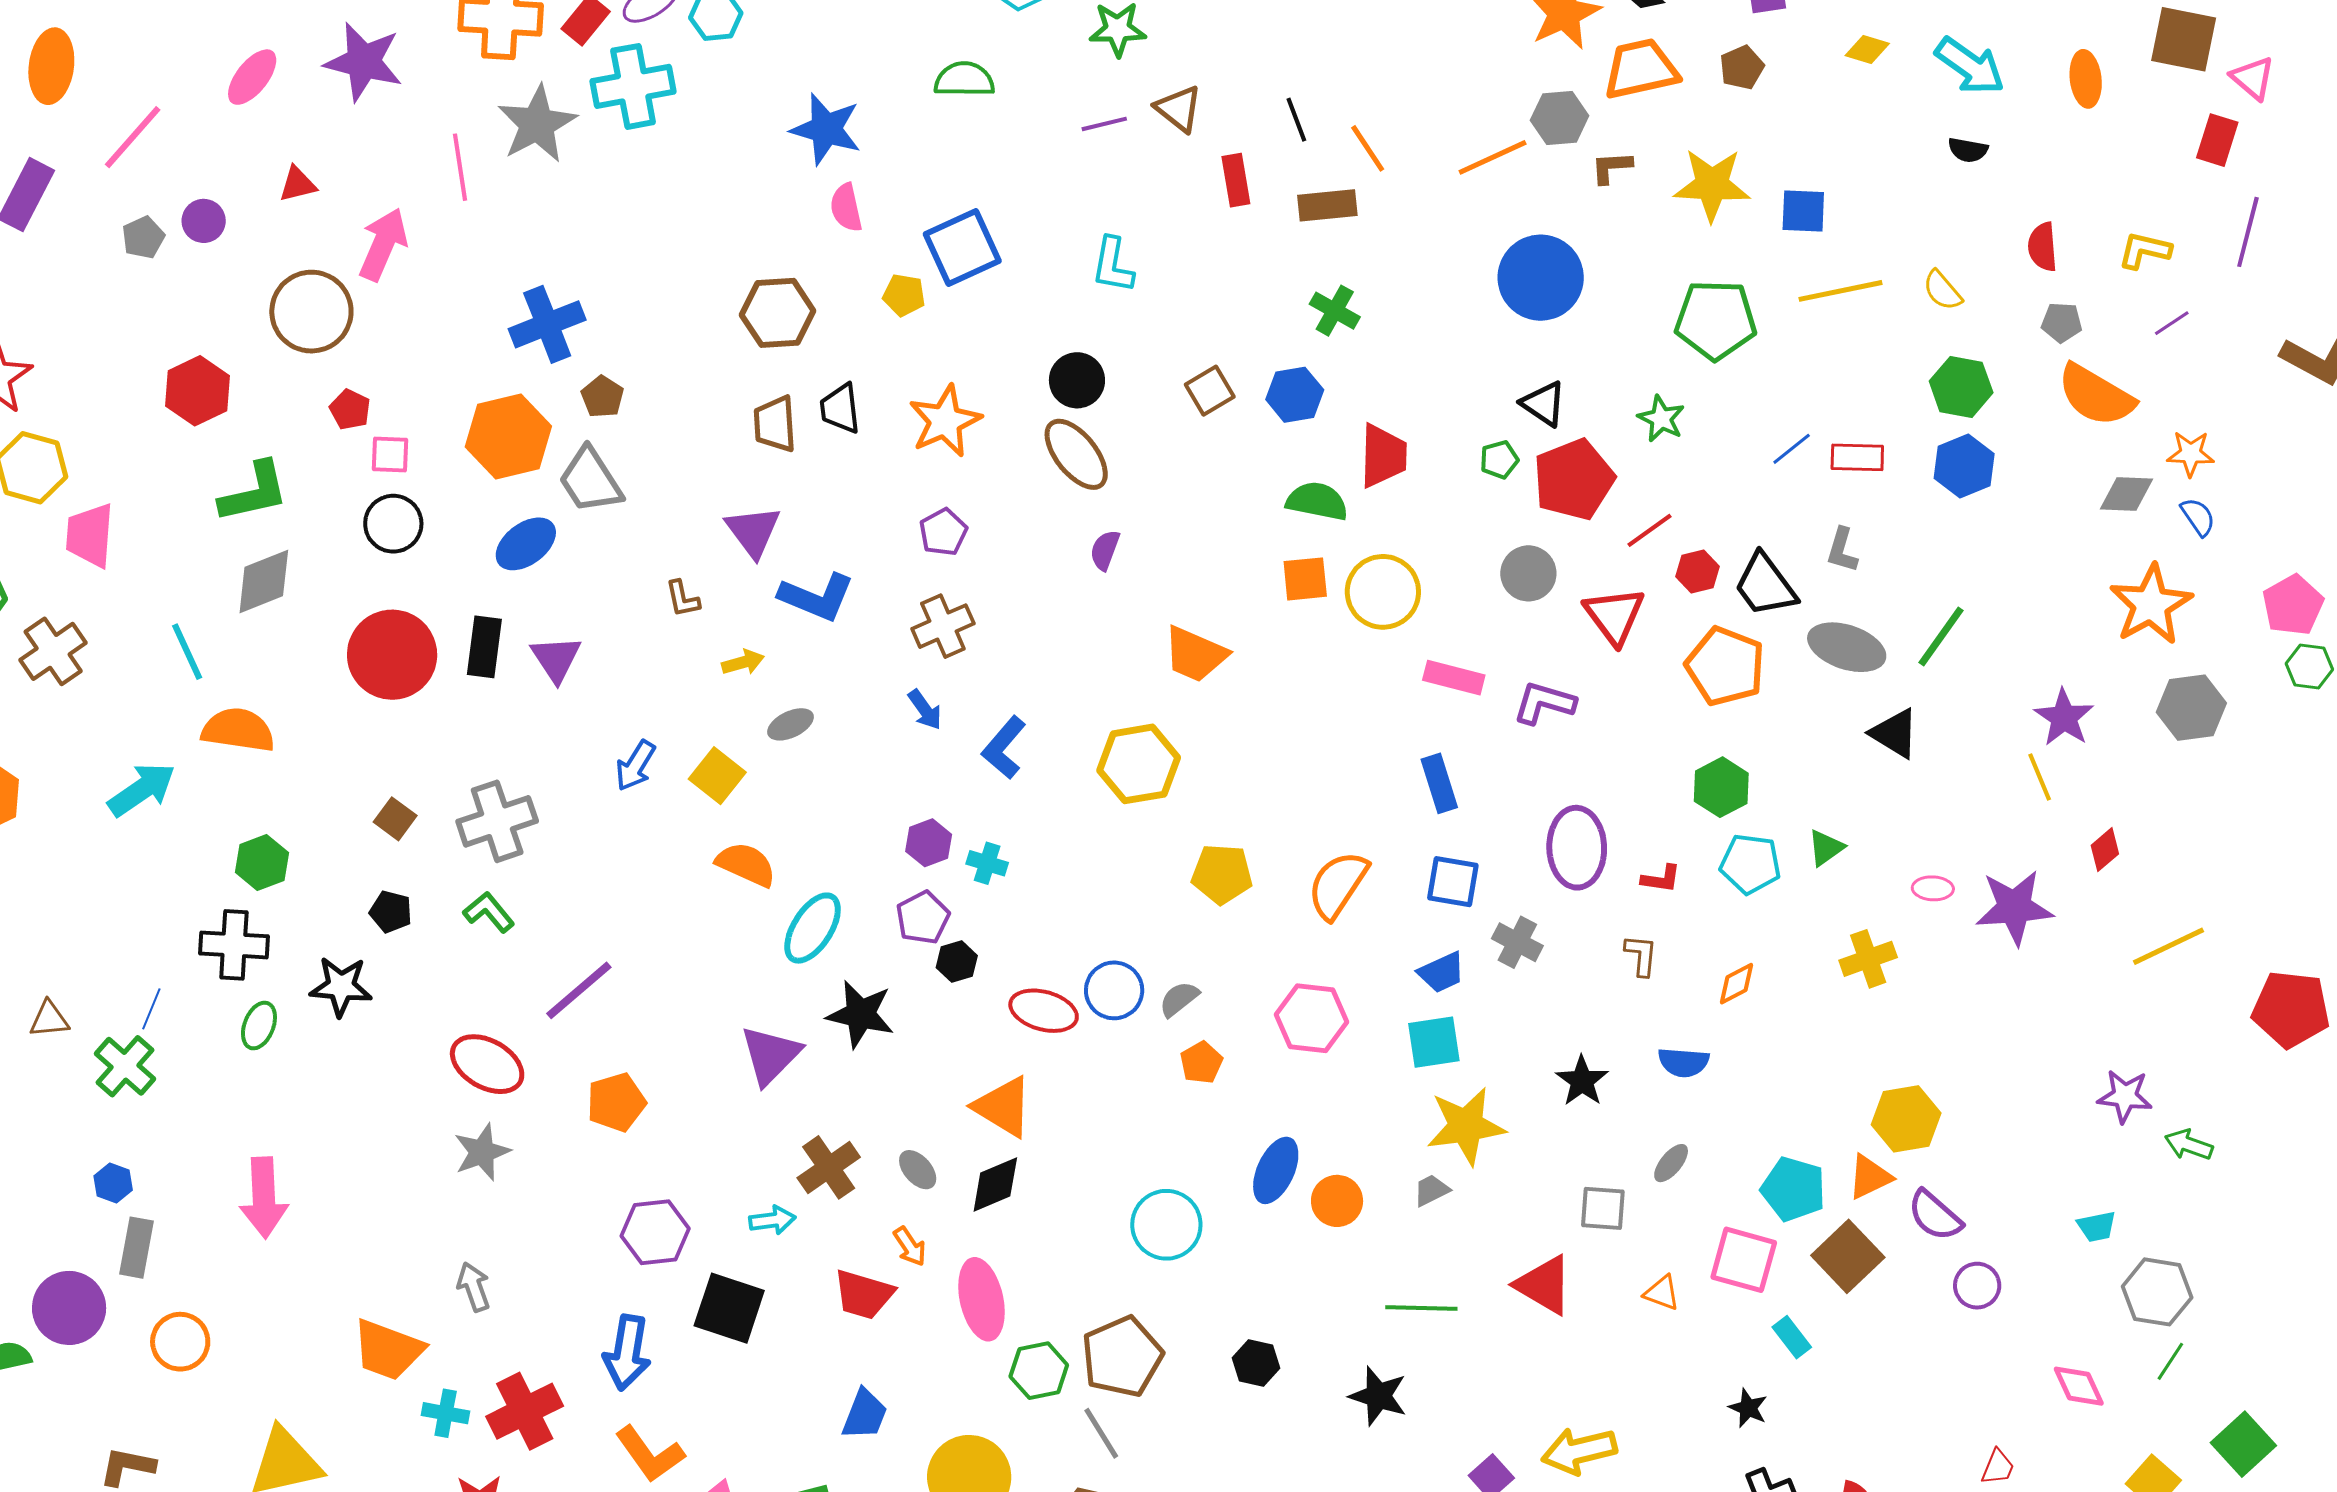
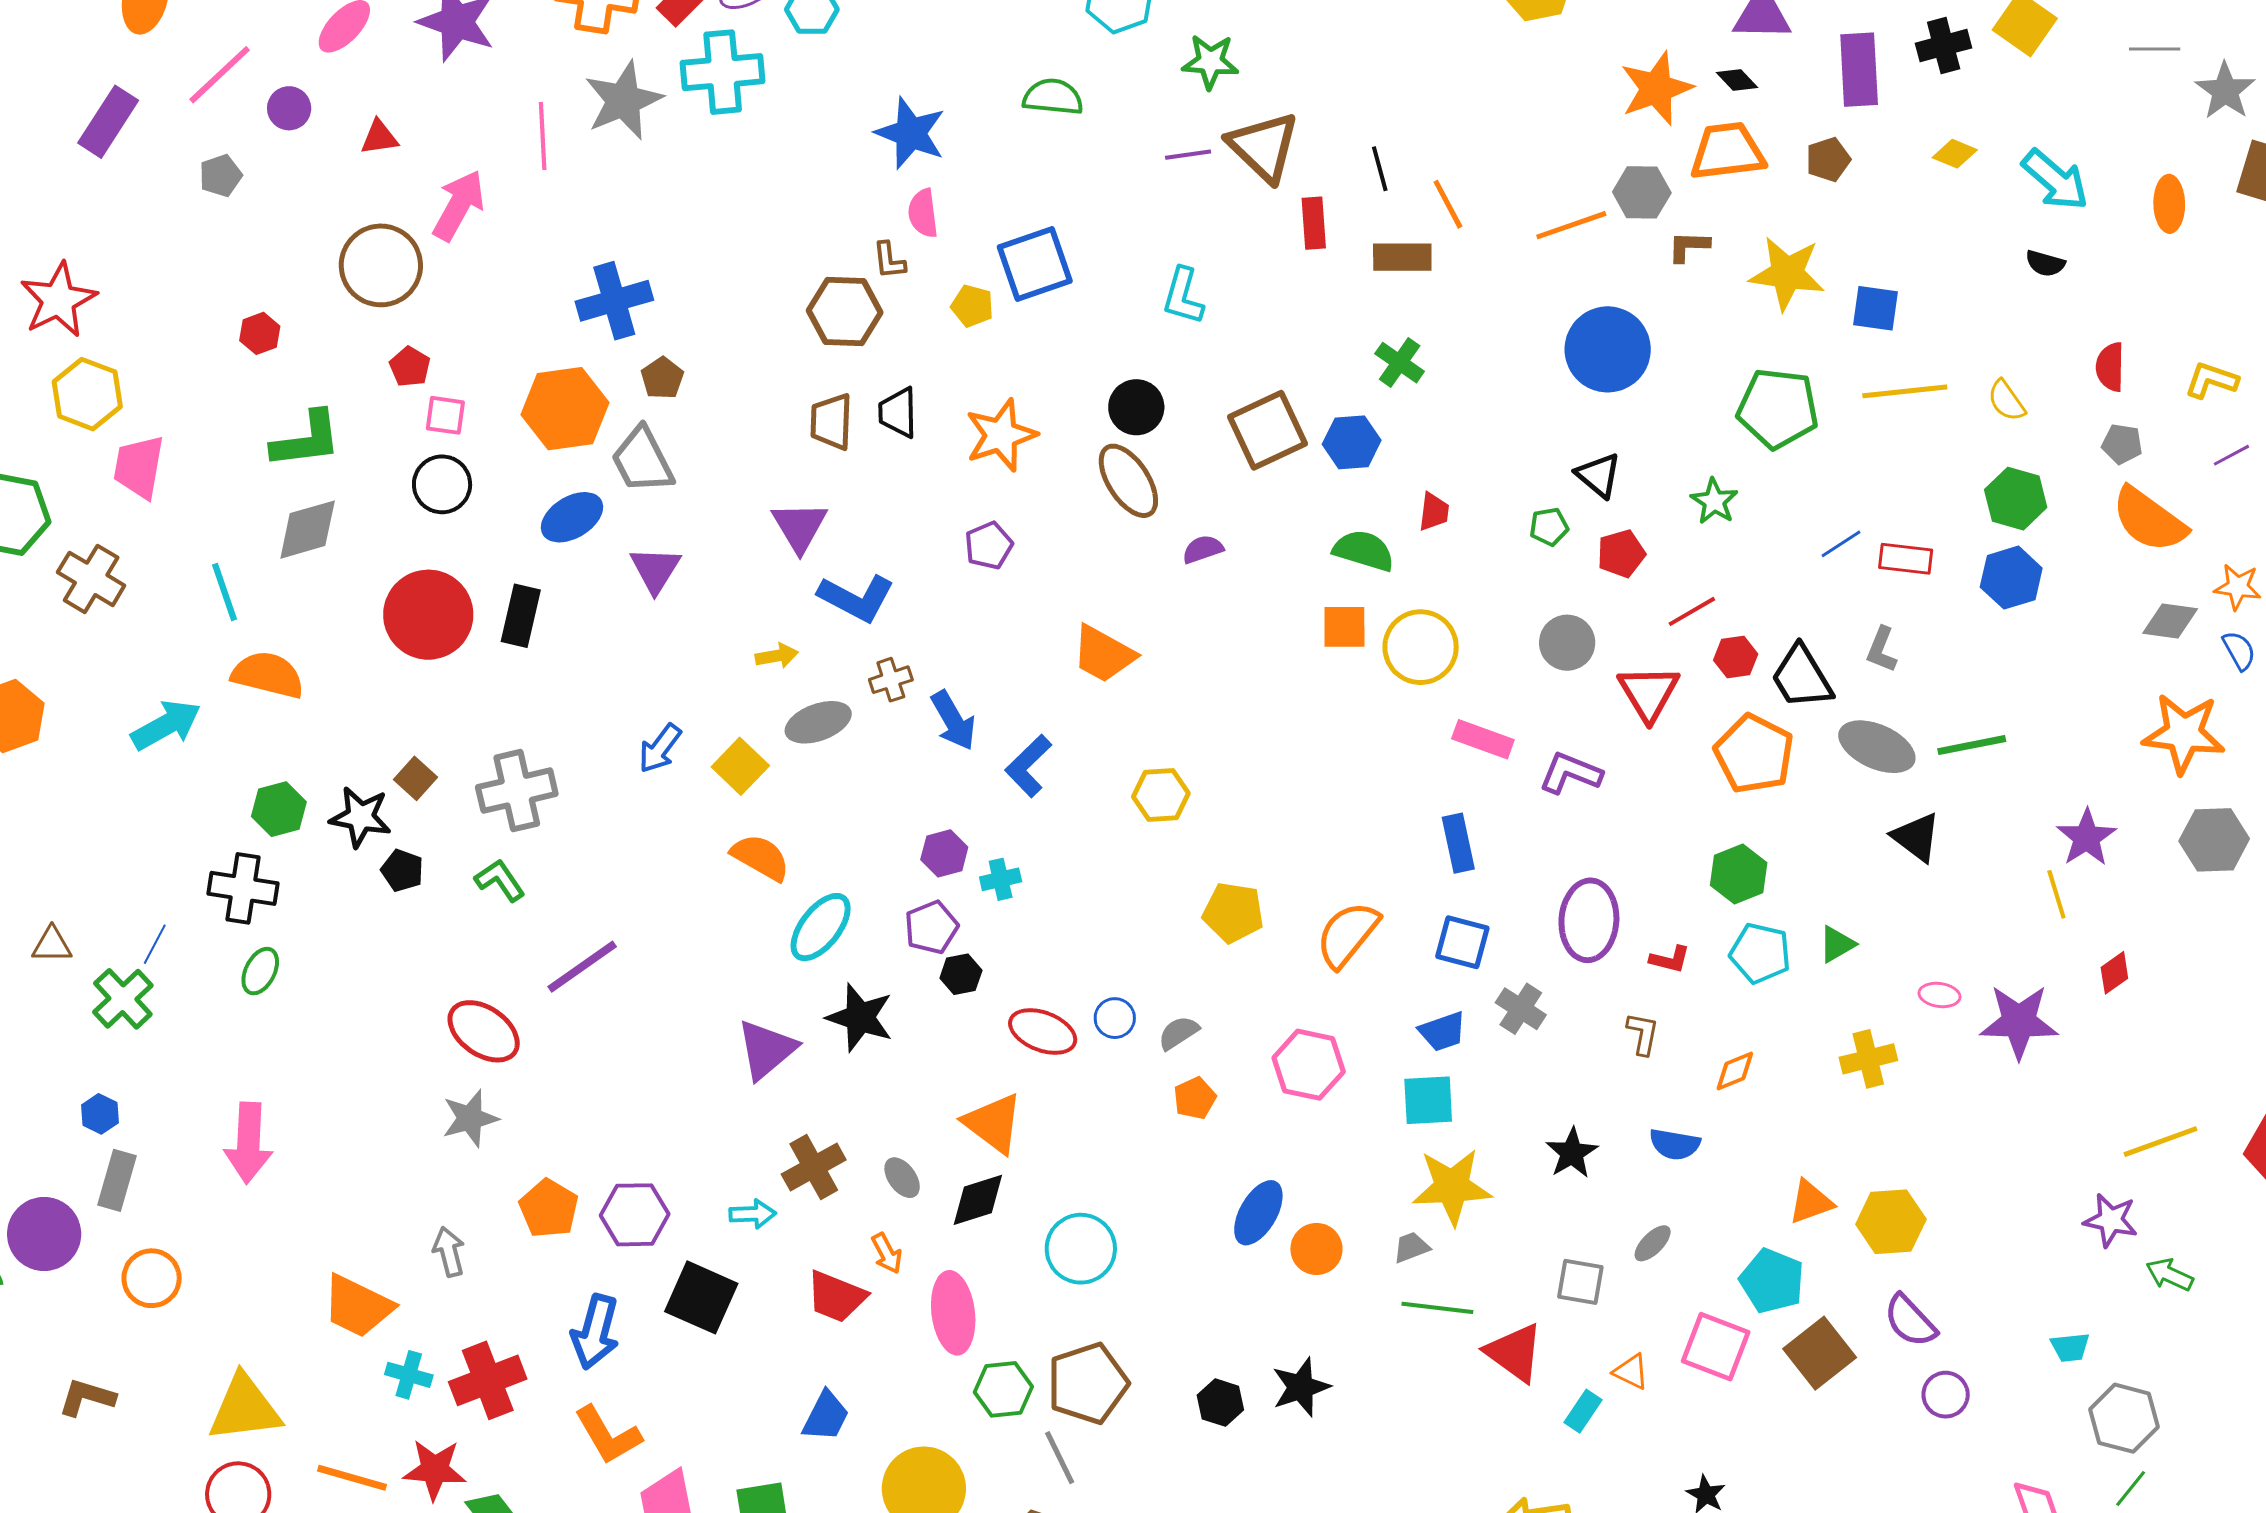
brown triangle: (1179, 109) -> (1264, 147), size x1.5
purple circle: (204, 221) -> (289, 108), moved
red hexagon: (197, 391) -> (260, 333), size x0.6
brown square: (1210, 391) -> (1268, 430), size x1.6
red trapezoid: (1383, 456) -> (1434, 512), size x0.6
red pentagon: (1574, 479) -> (1621, 554), size x0.6
purple semicircle: (1105, 550) -> (1203, 549), moved, turned 45
brown L-shape: (683, 599) -> (889, 260), moved
orange star: (2151, 605) -> (2184, 733), turned 30
brown cross: (943, 626) -> (891, 680), moved, size x0.7
green line: (1941, 637) -> (1972, 745), turned 38
brown cross: (53, 651) -> (91, 579), turned -30
orange trapezoid: (1195, 654) -> (1103, 654), moved
purple triangle: (556, 659) -> (655, 570), moved
blue arrow: (925, 710) -> (953, 721), size x1.4
gray ellipse: (790, 724) -> (818, 722), size x1.4
yellow hexagon: (1139, 764) -> (1161, 795), size x0.7
cyan cross: (987, 863) -> (1001, 879), turned -36
yellow line: (2168, 946) -> (2160, 1142), moved
black star: (341, 987) -> (360, 817), moved
blue circle: (1114, 990) -> (1115, 1018), size x0.7
orange pentagon: (616, 1102) -> (549, 1208), moved, turned -30
orange triangle: (1870, 1177) -> (1811, 1202), moved
cyan circle: (1166, 1225) -> (1081, 1249), moved
green line: (1421, 1308) -> (1437, 1308), moved
cyan rectangle: (1792, 1337) -> (1583, 1411), moved, turned 66
black star: (1378, 1396) -> (1301, 1387), moved, turned 30

